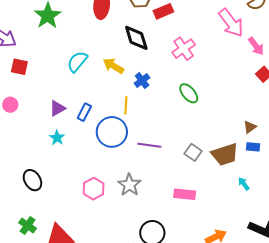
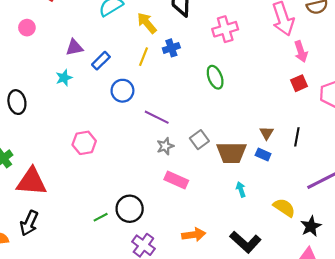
yellow line: (126, 105) -> (143, 57), moved
brown triangle: (250, 127) -> (267, 133), turned -40
blue circle: (112, 132) -> (122, 91), size x0.7
black ellipse: (32, 180) -> (17, 102), moved
gray star: (129, 185) -> (165, 146), moved, size x0.7

